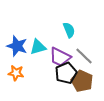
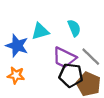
cyan triangle: (38, 47) -> (40, 31), moved
black pentagon: (66, 73) -> (71, 75), turned 30

